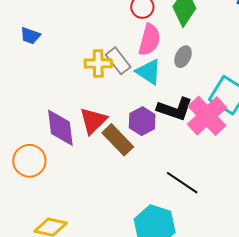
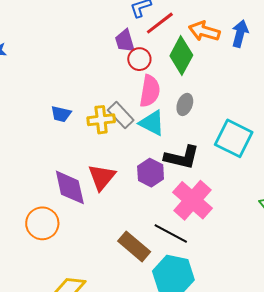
blue trapezoid: (30, 36) -> (61, 114), moved
pink cross: (207, 116) -> (193, 200), moved
brown rectangle: (118, 140) -> (134, 246), moved
black line: (182, 183) -> (171, 233), moved

